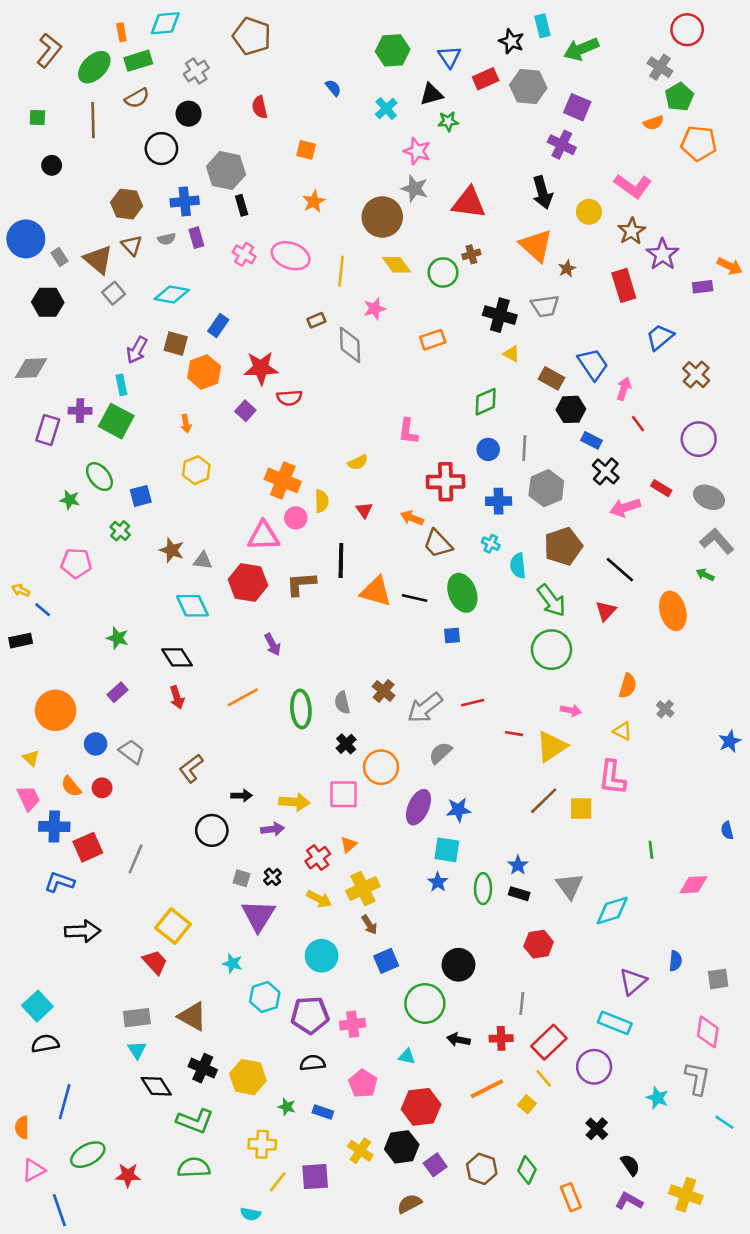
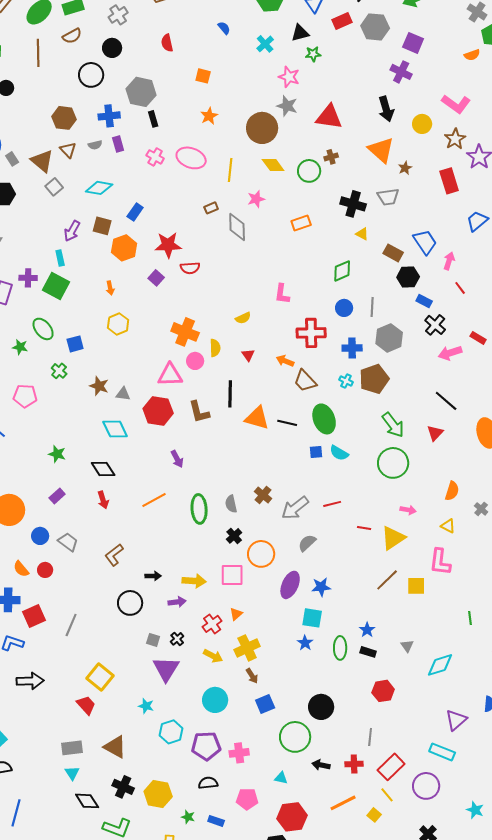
brown pentagon: (563, 546) -> (374, 379), moved
cyan semicircle: (518, 566) -> (339, 453), moved, turned -54
brown L-shape: (301, 584) -> (199, 412), turned -100
gray triangle: (570, 886) -> (407, 646), size x0.6
pink pentagon: (363, 1084) -> (247, 799), turned -30

